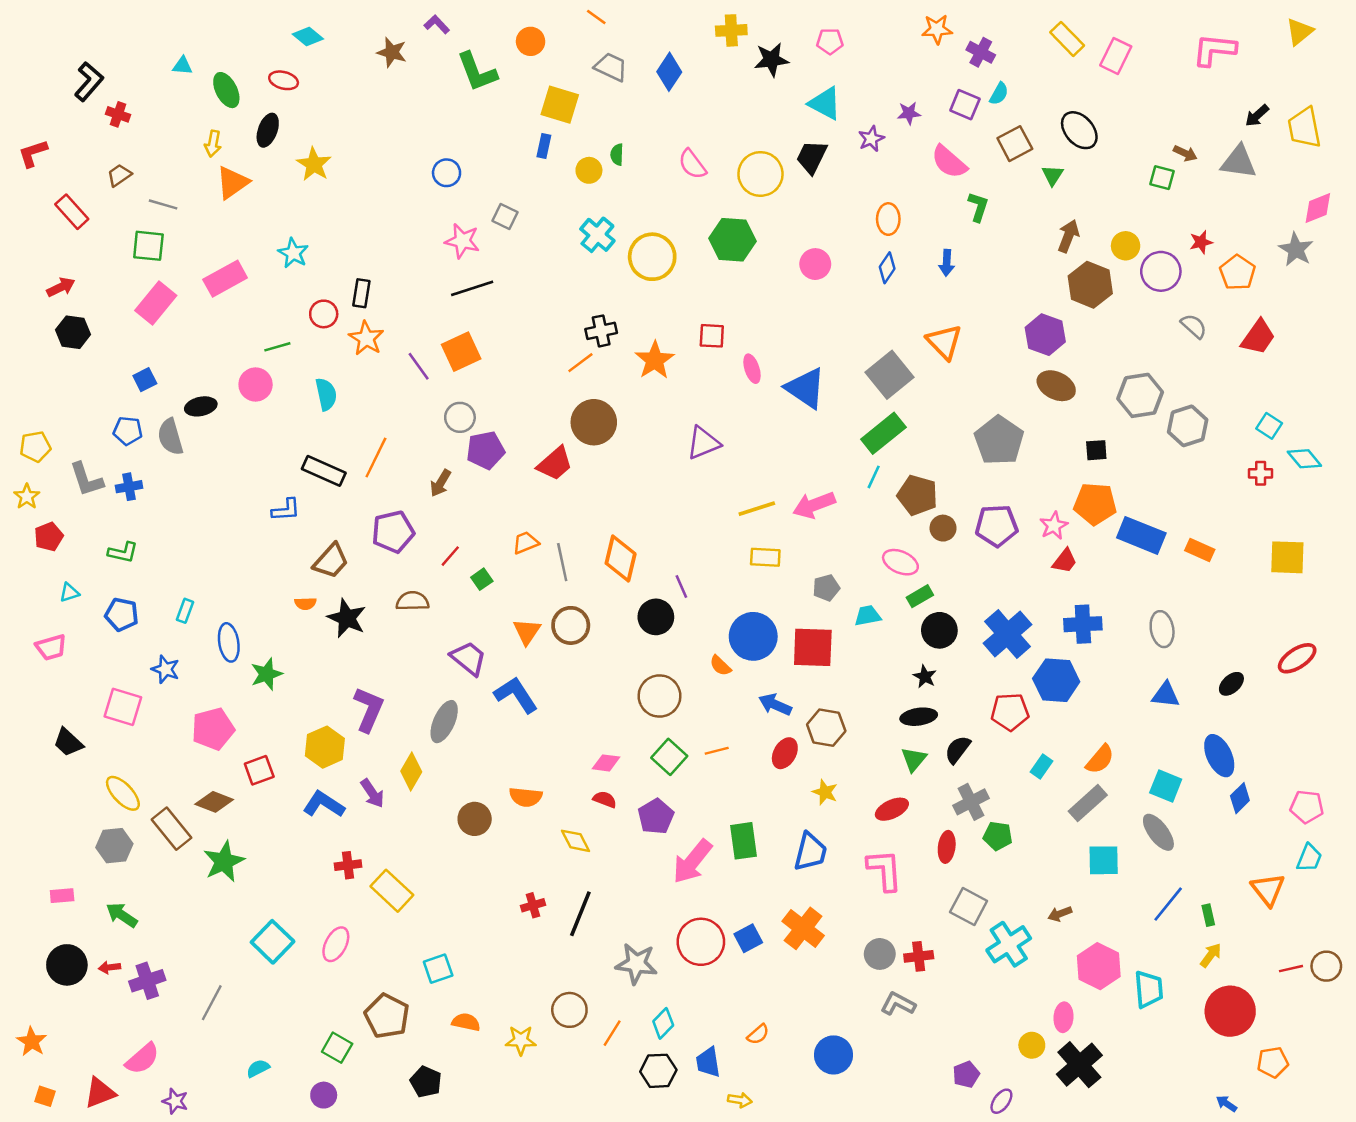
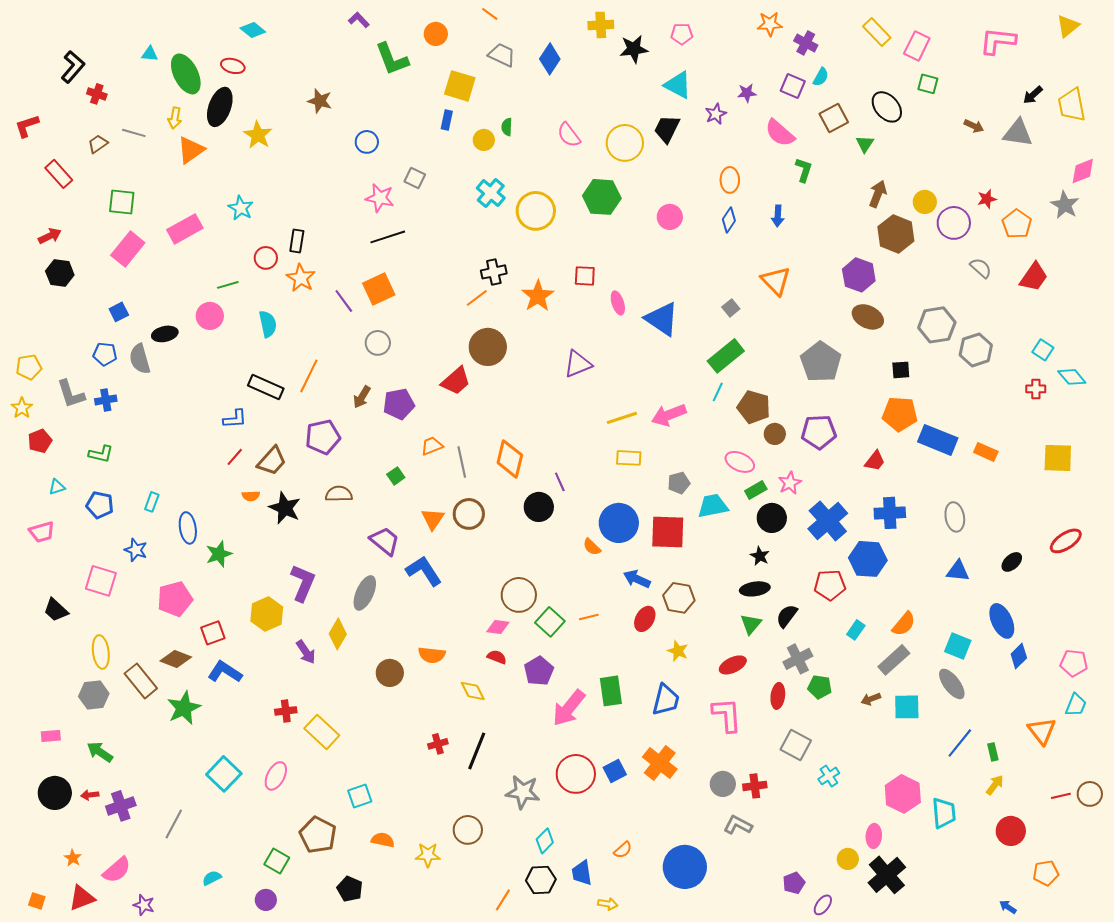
brown star: (392, 52) -> (320, 101), moved
green ellipse: (226, 90) -> (186, 74), size x1.4
black ellipse: (268, 130) -> (220, 107), size x1.4
green square: (1162, 178) -> (928, 84), moved
gray line: (163, 204) -> (134, 133), moved
gray square: (889, 375) -> (731, 308), size x0.5
purple pentagon: (486, 450) -> (399, 404), moved
pink star: (1054, 526) -> (790, 483), moved
red line: (450, 556) -> (235, 457), moved
cyan trapezoid: (868, 616) -> (713, 506), size x1.4
brown circle: (660, 696) -> (519, 595), moved
yellow ellipse: (123, 793) -> (101, 652), turned 36
blue L-shape: (324, 804) -> (225, 672), moved
brown arrow: (1060, 914) -> (871, 699), moved
cyan cross: (1009, 944) -> (829, 776), size x0.6
red circle: (1230, 1011) -> (1011, 831), size x0.7
orange line: (612, 1033) -> (503, 900), moved
orange star: (32, 1042) -> (73, 858), moved, size x0.7
blue circle: (834, 1055) -> (685, 867), size x1.4

